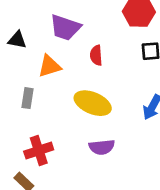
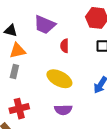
orange triangle: (49, 66) -> (18, 51), moved

